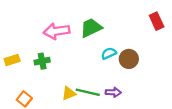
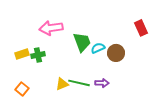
red rectangle: (157, 21) -> (141, 28), moved
green trapezoid: (91, 28) -> (82, 42), moved, turned 95
yellow rectangle: (12, 60) -> (22, 54), moved

